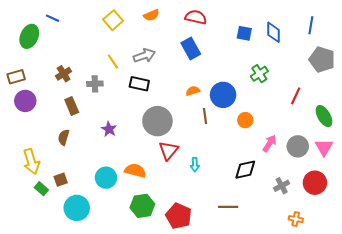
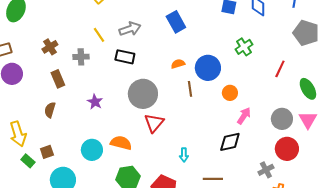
pink arrow: (269, 143) -> (244, 116), moved
cyan arrow: (195, 165) -> (184, 155), moved
red circle: (315, 183) -> (287, 149), moved
gray cross: (282, 186) -> (266, 170), moved

